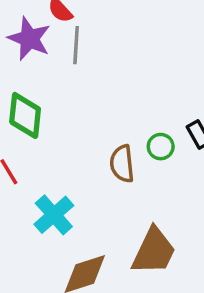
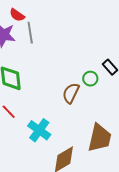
brown semicircle: (122, 164) -> (71, 93), turned 45

